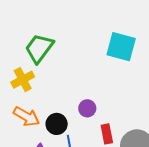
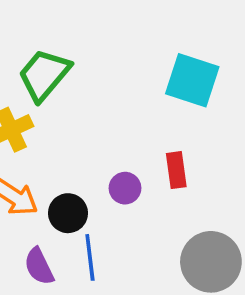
red rectangle: (107, 134) -> (176, 170), moved

